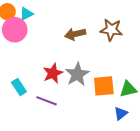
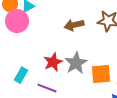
cyan rectangle: (19, 87) -> (21, 75), turned 63

